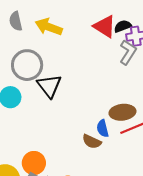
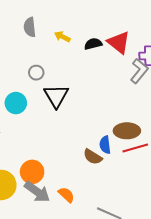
black semicircle: (123, 26) -> (93, 44), moved
yellow arrow: (49, 27) -> (62, 37), size x0.6
gray circle: (27, 65) -> (36, 73), size x0.5

